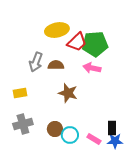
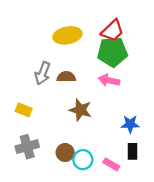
red trapezoid: (77, 42) -> (112, 31), moved
yellow rectangle: (20, 93) -> (24, 110), turned 32
blue star: (115, 141) -> (130, 124), moved

